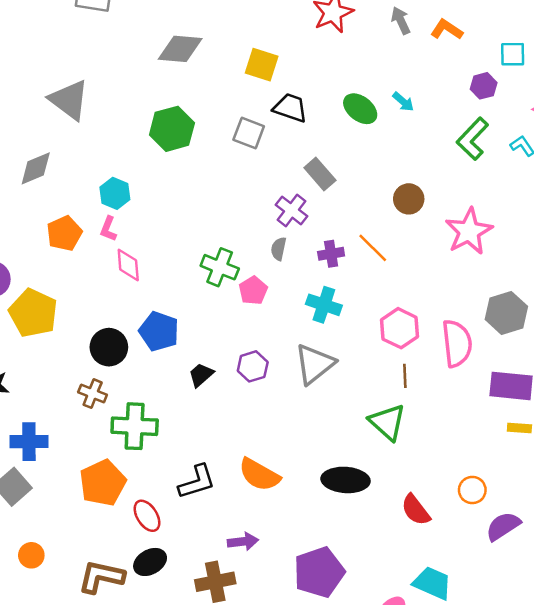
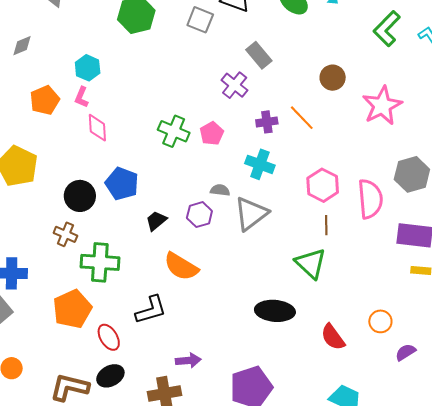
gray diamond: (36, 168) -> (22, 46), size x0.7
gray semicircle: (279, 249) -> (220, 190), moved, turned 84
pink pentagon: (253, 290) -> (212, 133), moved
orange semicircle: (259, 475) -> (181, 267), moved
purple semicircle: (503, 526) -> (405, 352), size x0.7

